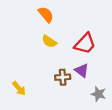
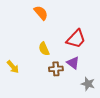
yellow semicircle: (49, 41) -> (44, 49), moved, turned 32
yellow arrow: (19, 88) -> (13, 67), moved

